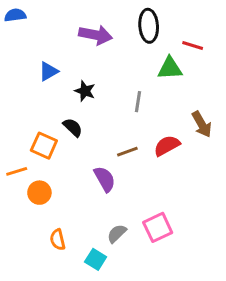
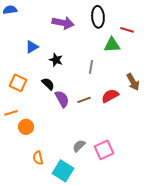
orange square: (44, 146) -> (18, 83), moved
purple semicircle: (105, 179) -> (62, 99), moved
gray semicircle: (117, 234) -> (79, 146), moved
cyan square: (96, 259) -> (63, 171), size x1.5

